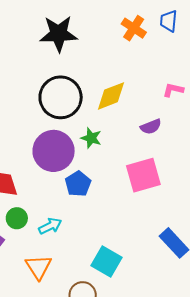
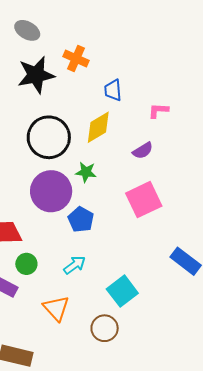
blue trapezoid: (169, 21) -> (113, 90), moved
orange cross: (134, 28) -> (76, 58), moved
cyan arrow: (50, 226) -> (75, 265), moved
cyan square: (107, 262) -> (122, 291), turned 32

